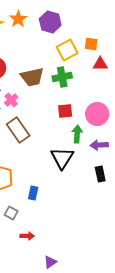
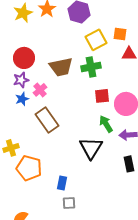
red square: (65, 111) -> (102, 96), moved
green arrow: (77, 134) -> (106, 124), turned -36
gray square: (11, 213) -> (69, 203), moved, turned -32

